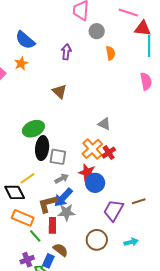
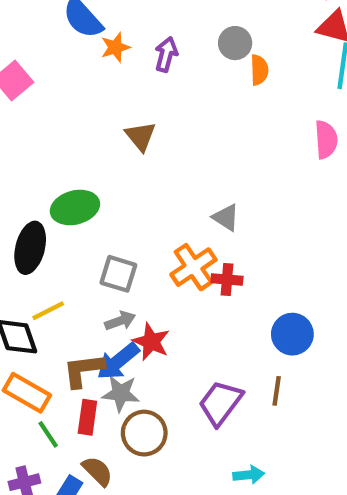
gray circle: (97, 31) -> (235, 43), moved
orange star: (21, 63) -> (115, 47), moved
black ellipse: (42, 148) -> (30, 248), moved
red cross: (109, 153) -> (227, 279), turned 32
red star: (87, 172) -> (151, 342), moved
blue circle: (95, 183) -> (292, 334), moved
brown line: (139, 201) -> (277, 391), turned -72
brown circle: (97, 240) -> (144, 433), moved

